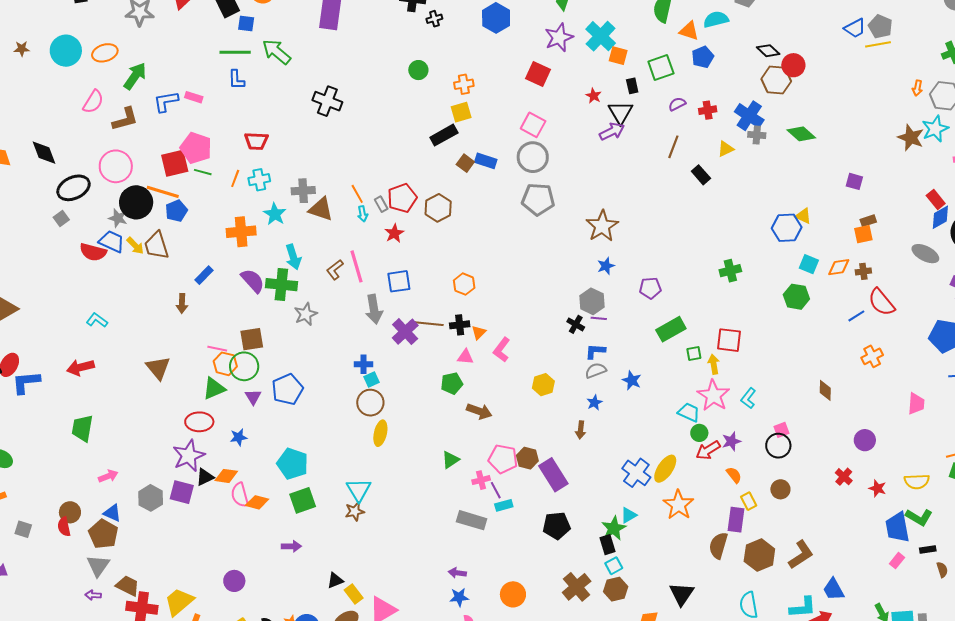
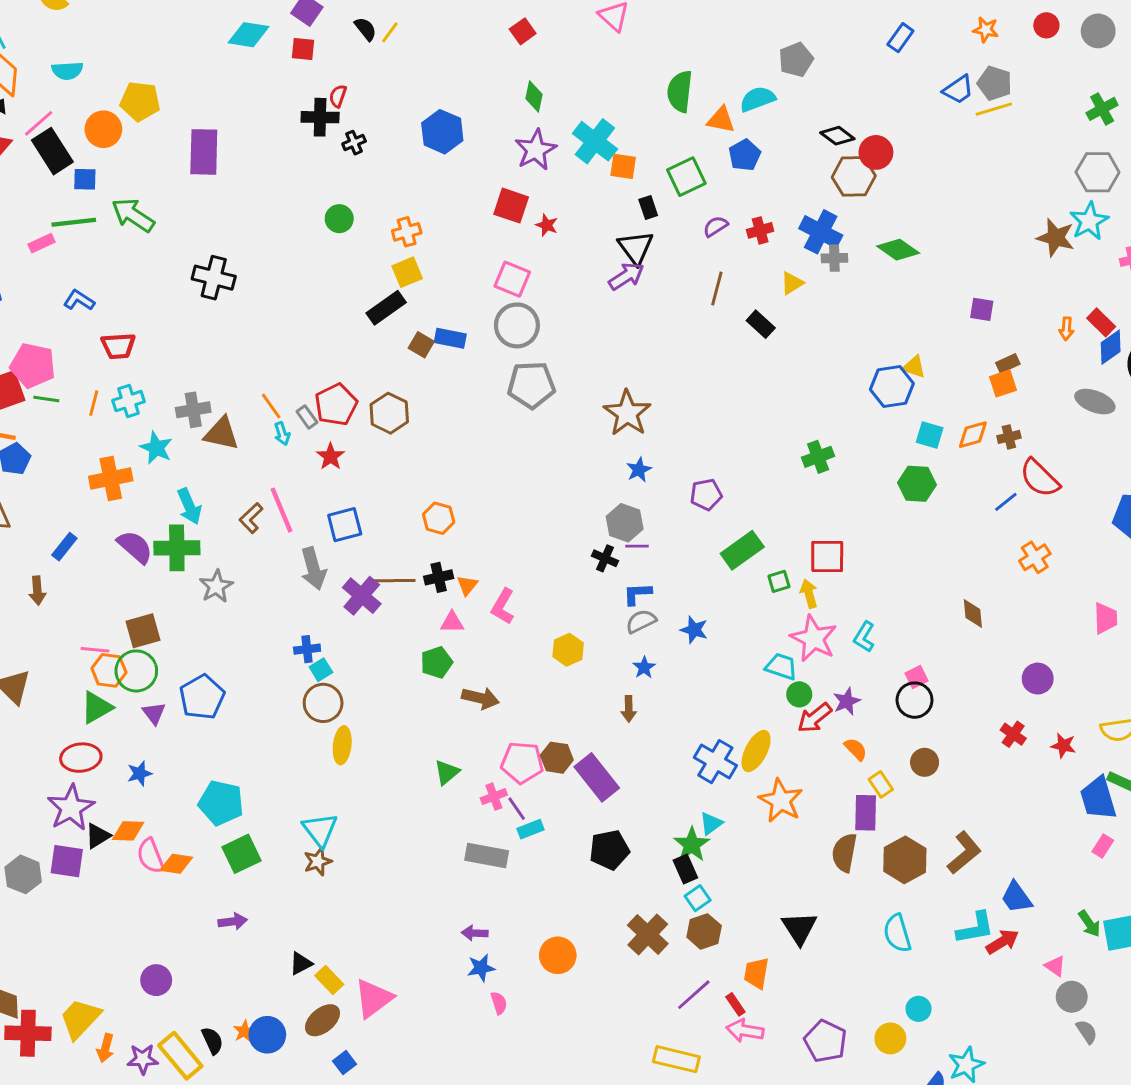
blue L-shape: (236, 80) -> (79, 300), moved, turned 130
orange arrow: (917, 88) -> (1066, 329), moved
red star: (594, 96) -> (547, 225), moved
pink rectangle: (194, 97) -> (41, 243), moved, turned -36

